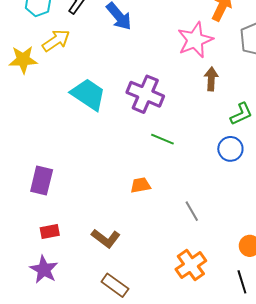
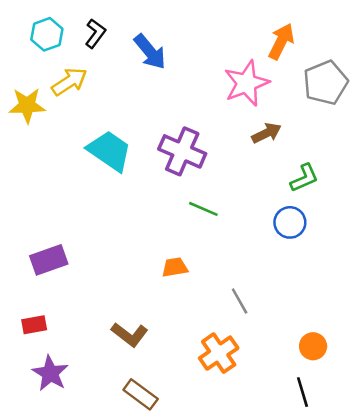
brown arrow: (211, 79) -> (266, 133), turned 60
purple rectangle: (42, 181) -> (49, 260), turned 56
red rectangle: (50, 232) -> (34, 325), moved
orange cross: (191, 265) -> (219, 353), moved

